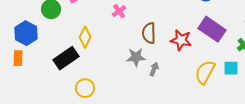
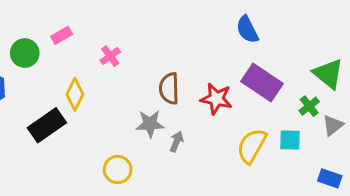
pink cross: (119, 11) -> (110, 56), moved
yellow circle: (85, 88) -> (118, 169), moved

